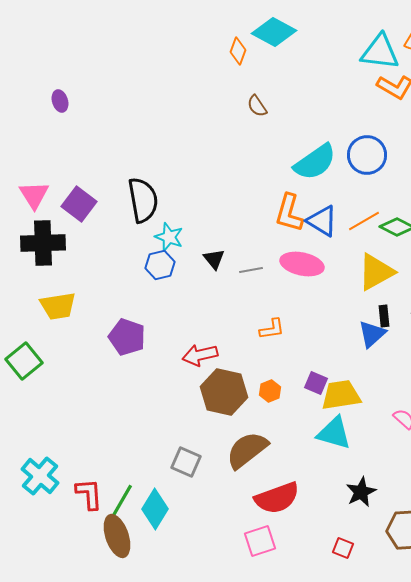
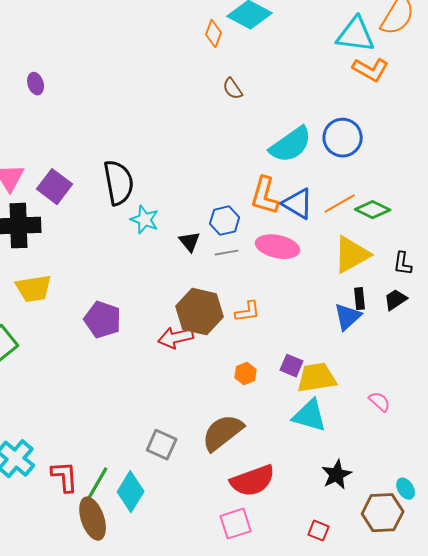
blue hexagon: (160, 265) -> (225, 221), moved
brown hexagon: (224, 392) -> (200, 312), moved

